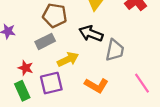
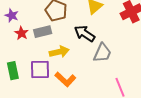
red star: (26, 68) -> (21, 33), moved
orange L-shape: (96, 85) -> (65, 79), moved

